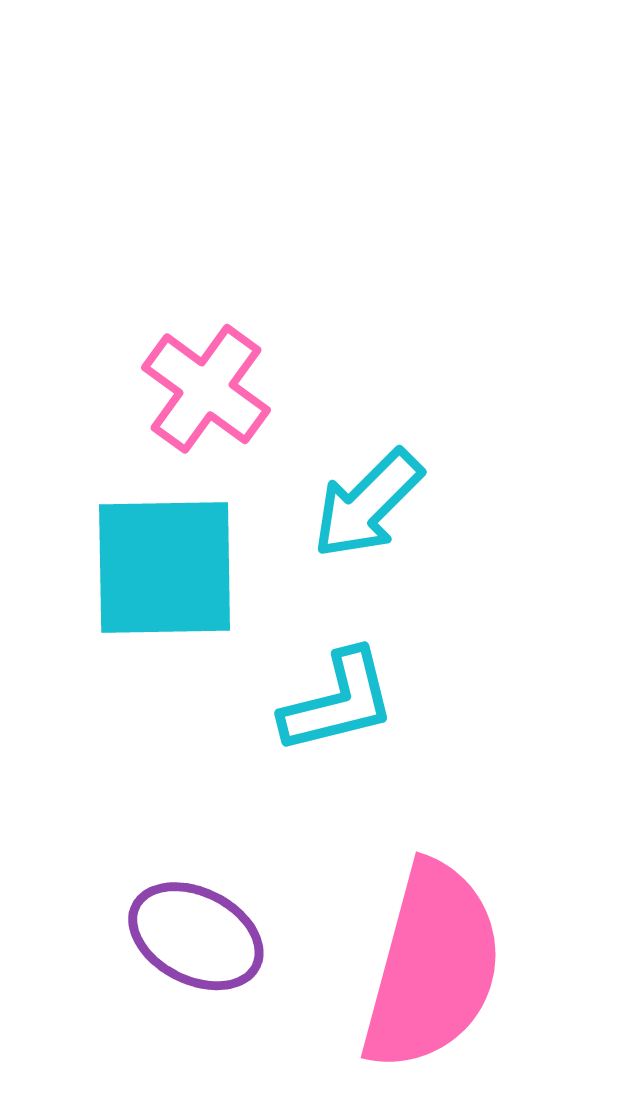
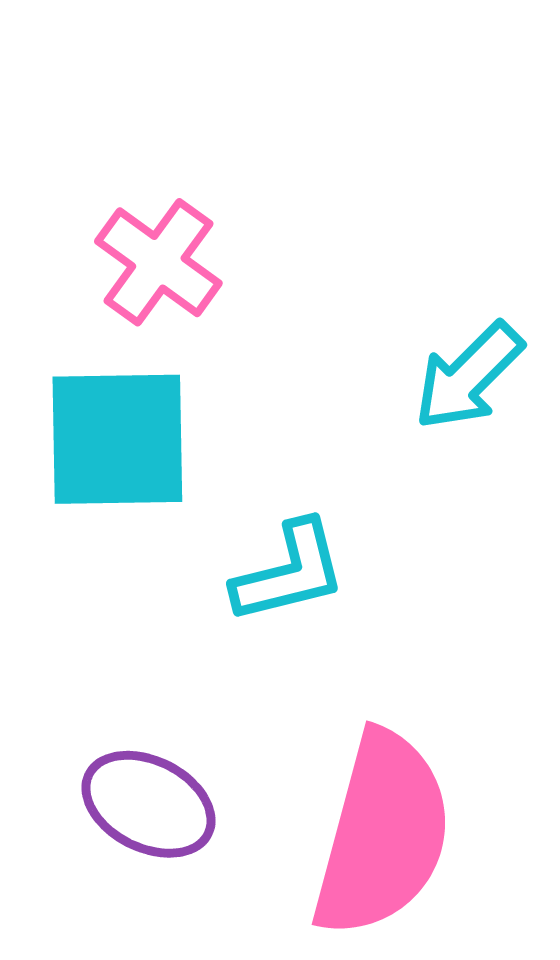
cyan arrow: (368, 504) -> (468, 376), moved

